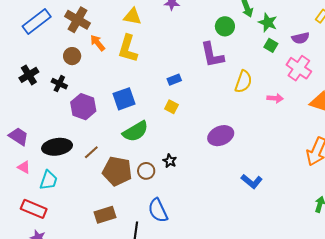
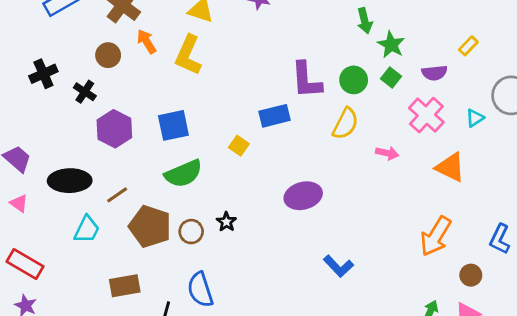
green circle: (225, 26) -> (354, 80), moved
blue rectangle: (174, 80) -> (275, 116), moved, size x1.5
cyan trapezoid: (48, 180) -> (87, 229), moved

